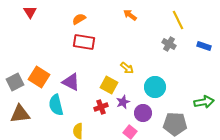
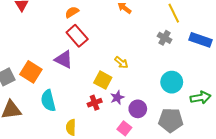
red rectangle: (84, 42) -> (77, 36), turned 40
blue rectangle: (204, 46) -> (201, 40), size x1.5
purple triangle: (71, 82) -> (64, 59), moved
cyan circle: (155, 87) -> (172, 82), moved

